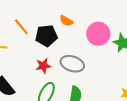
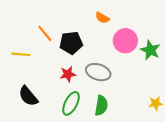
orange semicircle: (66, 21) -> (102, 18), moved

